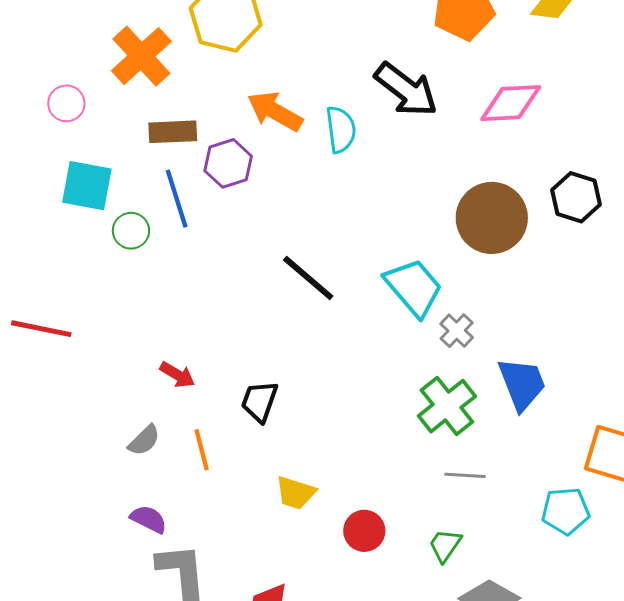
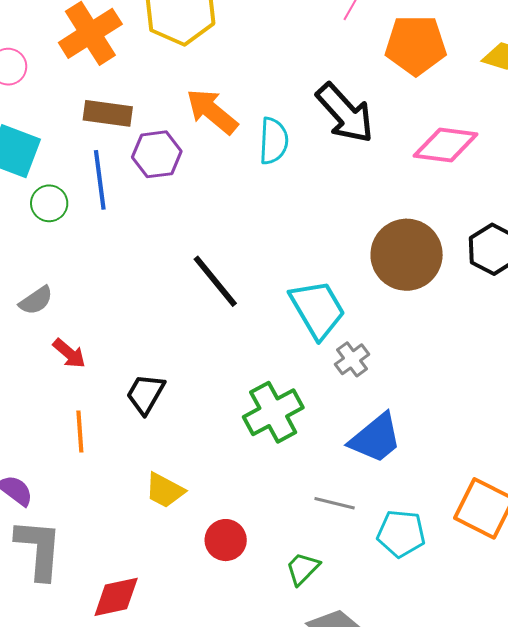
blue trapezoid: (522, 384) -> (376, 438), moved, turned 62
green cross: (447, 406) -> (273, 412), moved
gray semicircle: (144, 440) -> (36, 300), moved
cyan pentagon: (566, 511) -> (401, 533), moved

